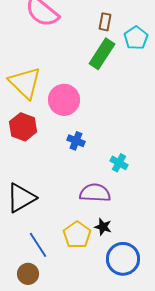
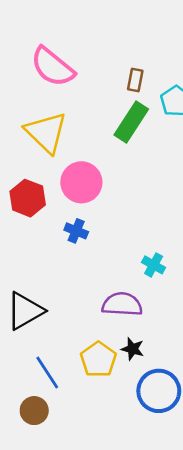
yellow triangle: (25, 83) -> (46, 132), moved
red hexagon: (23, 127) -> (28, 198), moved
blue cross: (76, 141) -> (76, 231), moved

